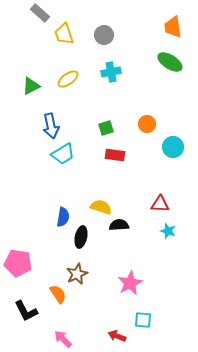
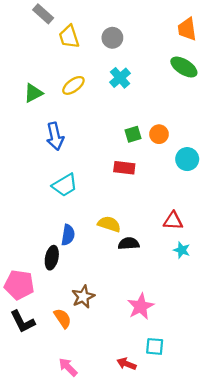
cyan cross: (111, 72) -> (120, 78), turned -30
green square: (106, 128) -> (133, 134), moved
cyan trapezoid: (63, 154) -> (65, 185), moved
black ellipse: (81, 237) -> (52, 258), moved
black L-shape: (26, 311) -> (23, 322), moved

